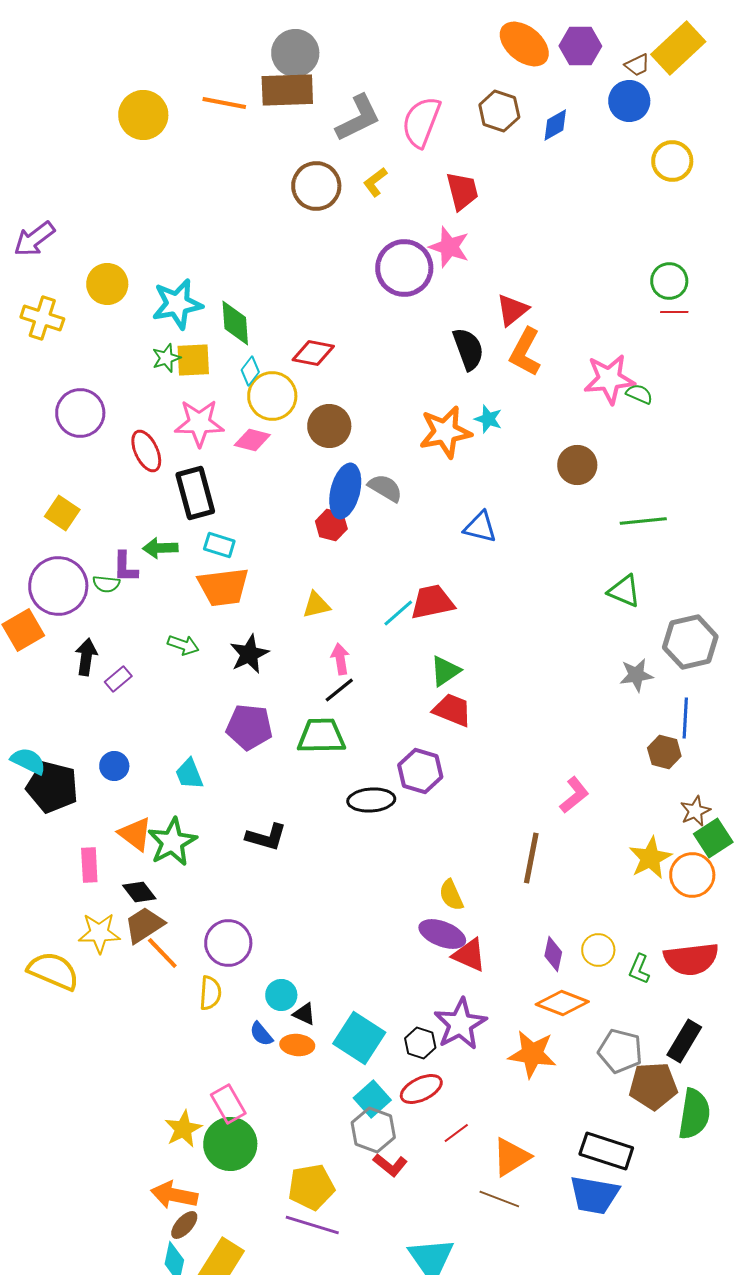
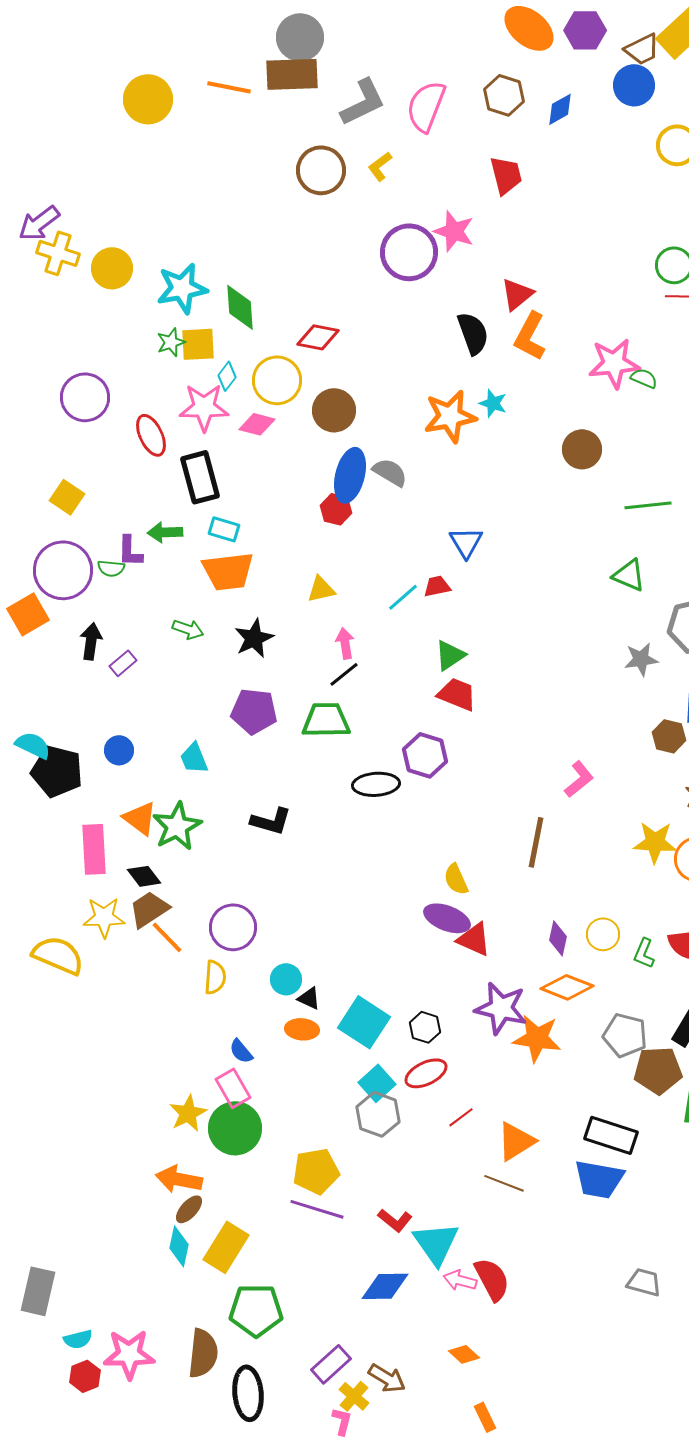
brown trapezoid: (637, 65) -> (642, 49), size x1.4
red trapezoid: (462, 191) -> (506, 175), moved
yellow cross: (42, 318) -> (58, 253), moved
cyan diamond: (250, 371) -> (227, 376), moved
blue triangle: (480, 527) -> (466, 542), moved, turned 45
red trapezoid: (432, 602) -> (437, 586), size x0.6
yellow star: (650, 858) -> (655, 842), turned 30
pink rectangle: (89, 865) -> (94, 849), size x1.4
purple star: (460, 1024) -> (501, 1008), moved, turned -30
blue semicircle: (261, 1034) -> (241, 1051), moved
red L-shape: (390, 1165) -> (395, 1220), moved

